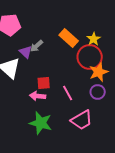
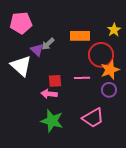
orange rectangle: (69, 38) -> (80, 36), turned -42
yellow star: (94, 39) -> (114, 30), moved
pink line: (68, 93) -> (82, 78), moved, turned -63

